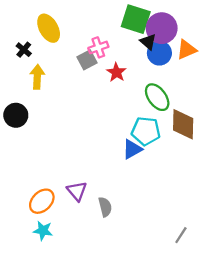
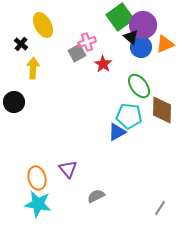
green square: (136, 19) -> (120, 17), turned 36
orange ellipse: (42, 201) -> (37, 178), turned -60
gray semicircle: (105, 207) -> (96, 196), moved, turned -102
cyan star: (43, 231) -> (38, 204), size x1.5

